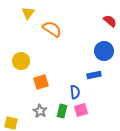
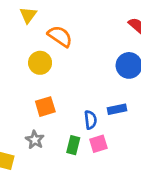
yellow circle: (21, 61) -> (40, 63), moved
blue rectangle: (94, 75) -> (117, 109), moved
gray star: (40, 111) -> (35, 140), moved

